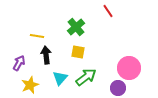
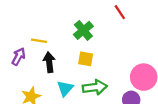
purple arrow: (19, 63) -> (19, 57), moved
green arrow: (86, 77) -> (95, 87), turned 30

